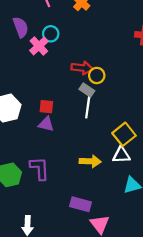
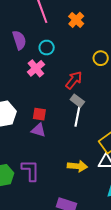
pink cross: (39, 46) -> (36, 68), moved
red arrow: (82, 68) -> (74, 80), turned -60
yellow circle: (97, 75) -> (101, 58), moved

